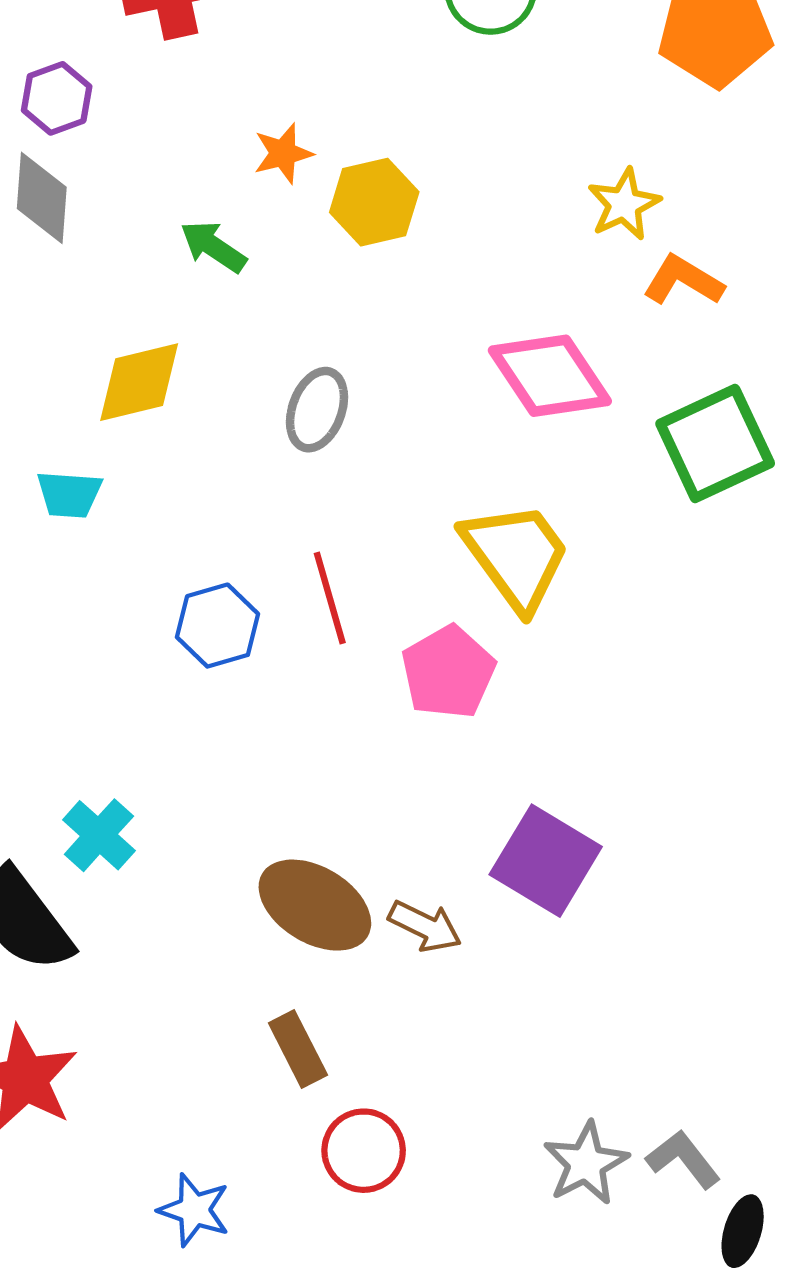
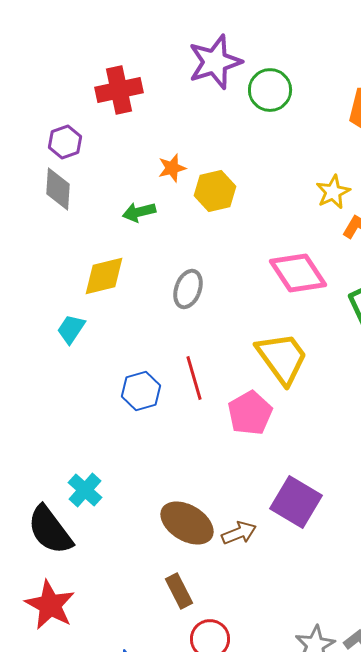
green arrow: (213, 247) -> (139, 212), turned -48
cyan trapezoid: (69, 494) -> (71, 329), turned 120
brown arrow: (425, 926) -> (239, 533), turned -48

